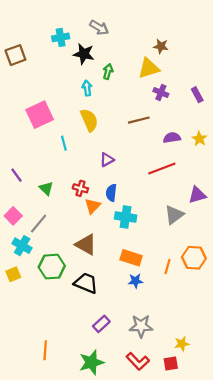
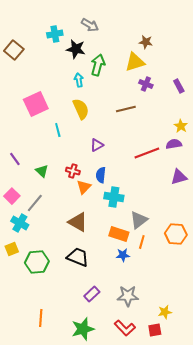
brown square: (15, 55) -> (14, 50), turned -30
green arrow: (108, 72) -> (98, 65), size x1.5
purple semicircle: (172, 138) -> (174, 144), moved
gray triangle: (174, 215) -> (139, 220), moved
green hexagon: (52, 267) -> (37, 262), moved
orange line: (167, 267) -> (142, 242), moved

